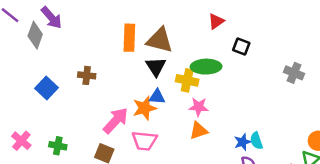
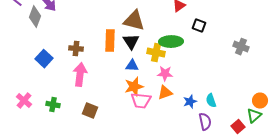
orange rectangle: (129, 38) -> (110, 41), moved
orange star: (144, 108) -> (134, 87), moved
pink arrow: (116, 121) -> (80, 75), moved, turned -35
pink trapezoid: (144, 141) -> (141, 101), moved
blue star: (242, 142) -> (190, 102), moved

